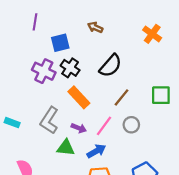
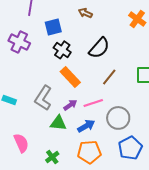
purple cross: (44, 71) -> (19, 42), moved
gray circle: (131, 125) -> (118, 118), moved, size x1.5
pink line: (104, 126) -> (93, 103), turned 36
purple arrow: (79, 128) -> (70, 105), turned -56

